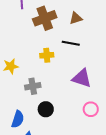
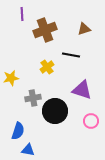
brown triangle: (76, 18) -> (84, 29), moved
yellow cross: (47, 55) -> (47, 67), turned -32
black circle: (46, 109) -> (55, 111), moved, size x1.6

